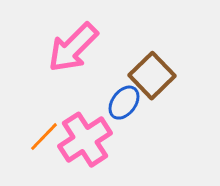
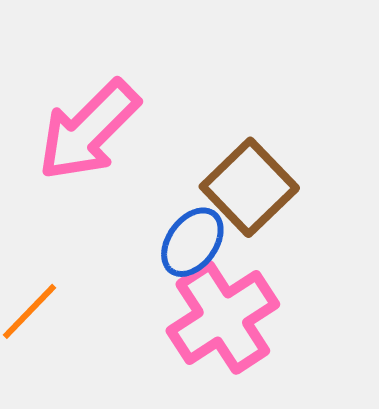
pink cross: (85, 140) -> (223, 317), moved

